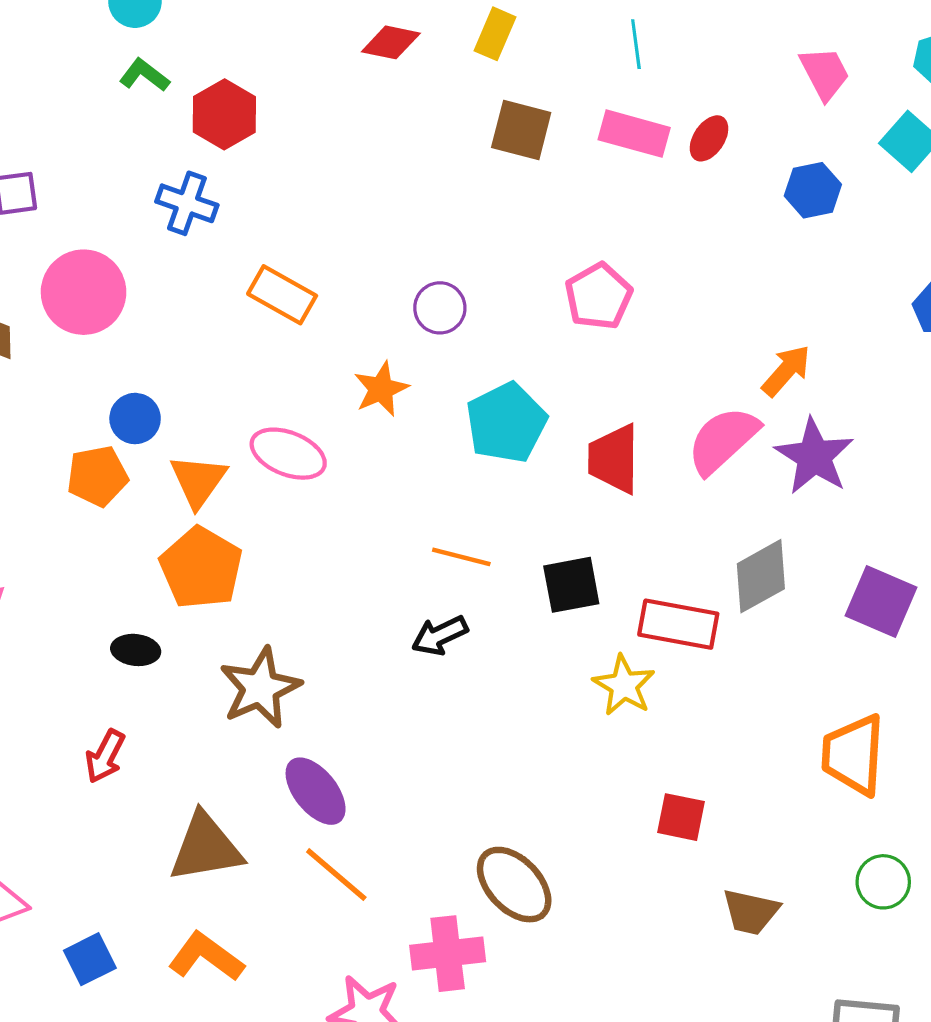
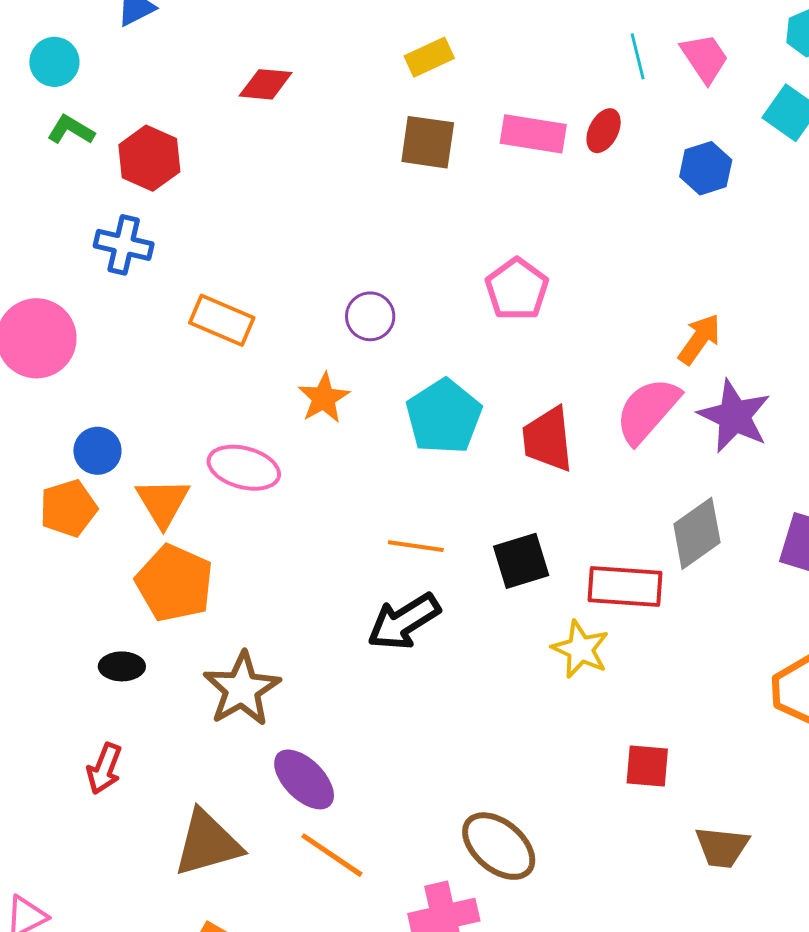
yellow rectangle: (495, 34) -> (429, 57), moved, turned 48
red diamond: (391, 42) -> (266, 84), moved
cyan line: (636, 44) -> (638, 56), moved
black arrow: (440, 635) -> (404, 622), size x1.4

